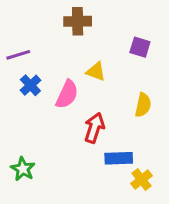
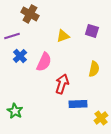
brown cross: (78, 21) -> (30, 14), moved, turned 30
yellow triangle: (96, 72) -> (63, 36), moved, turned -40
yellow cross: (142, 180) -> (101, 118), moved

